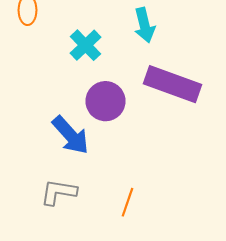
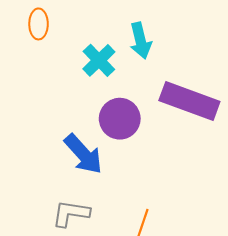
cyan arrow: (144, 25) -> (141, 41), moved

